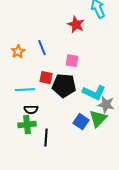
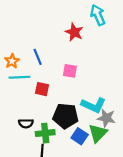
black pentagon: (64, 86) -> (66, 116), moved
cyan line: (25, 90) -> (19, 77), moved
green cross: (27, 125) -> (45, 133), moved

